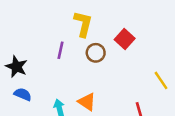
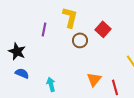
purple line: (60, 50) -> (44, 29), moved
orange triangle: (87, 102) -> (94, 79), moved, turned 35

